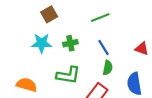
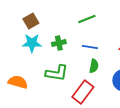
brown square: (49, 14) -> (31, 21), moved
blue line: (103, 47) -> (90, 47), turned -49

